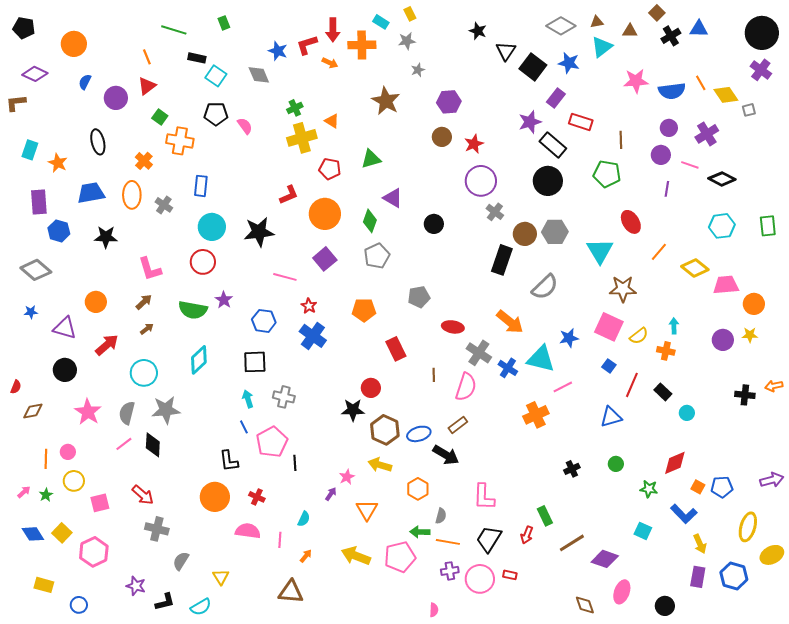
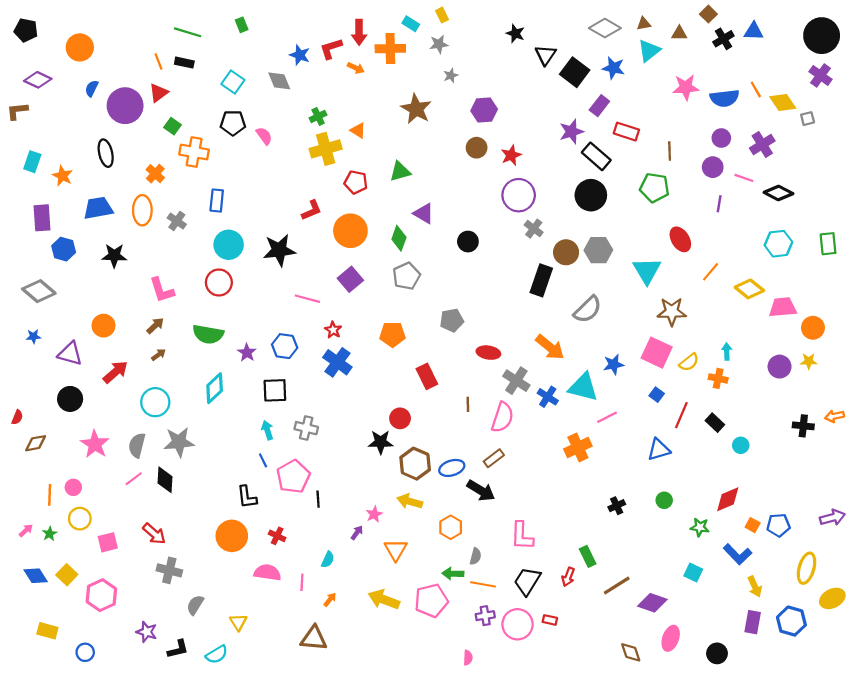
black rectangle: (197, 58) -> (184, 63), moved
purple circle: (116, 98) -> (125, 106), size x1.4
purple star: (224, 300) -> (247, 353), moved

